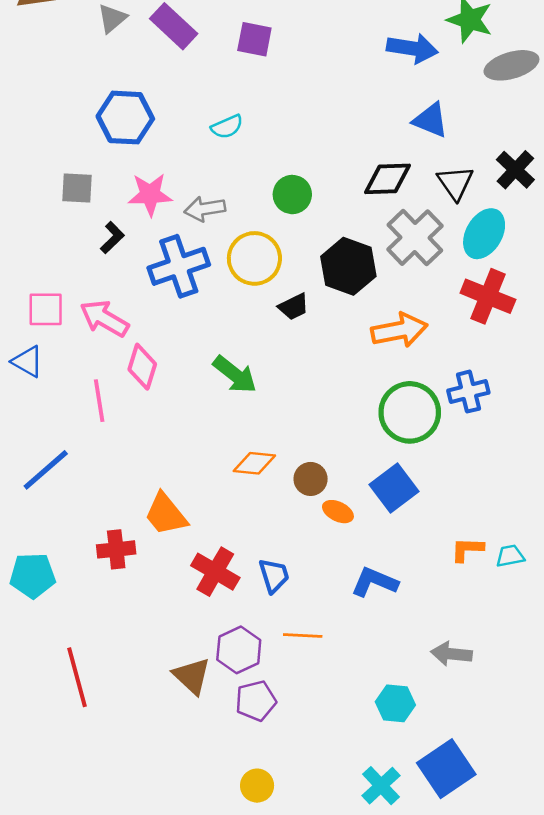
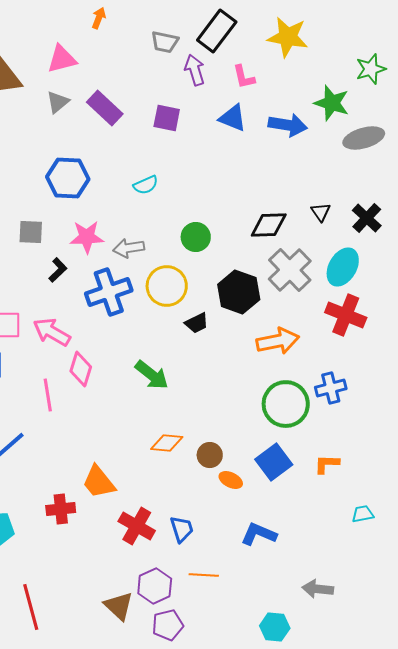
blue triangle: (431, 120) -> (233, 118), moved
black triangle: (455, 183) -> (321, 212), moved, size x0.7
orange L-shape: (467, 549) -> (327, 464), moved

